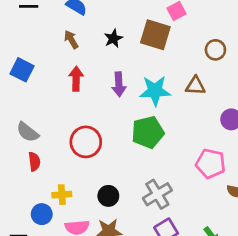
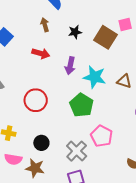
red arrow: (76, 79) -> (41, 53), turned 90
green pentagon: (148, 132) -> (82, 105), turned 30
pink pentagon: (211, 164) -> (102, 136), moved
gray cross: (157, 194) -> (77, 151), turned -30

